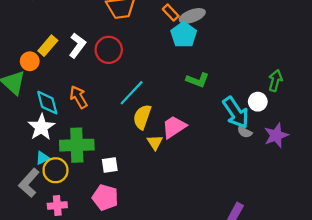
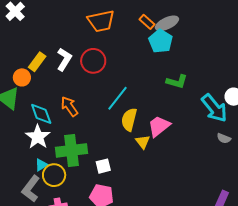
gray semicircle: (245, 132) -> (224, 138), moved

